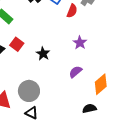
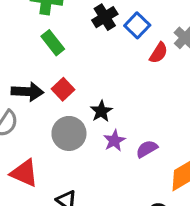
purple star: (80, 43) -> (114, 141), moved
gray circle: (29, 91) -> (69, 133), moved

